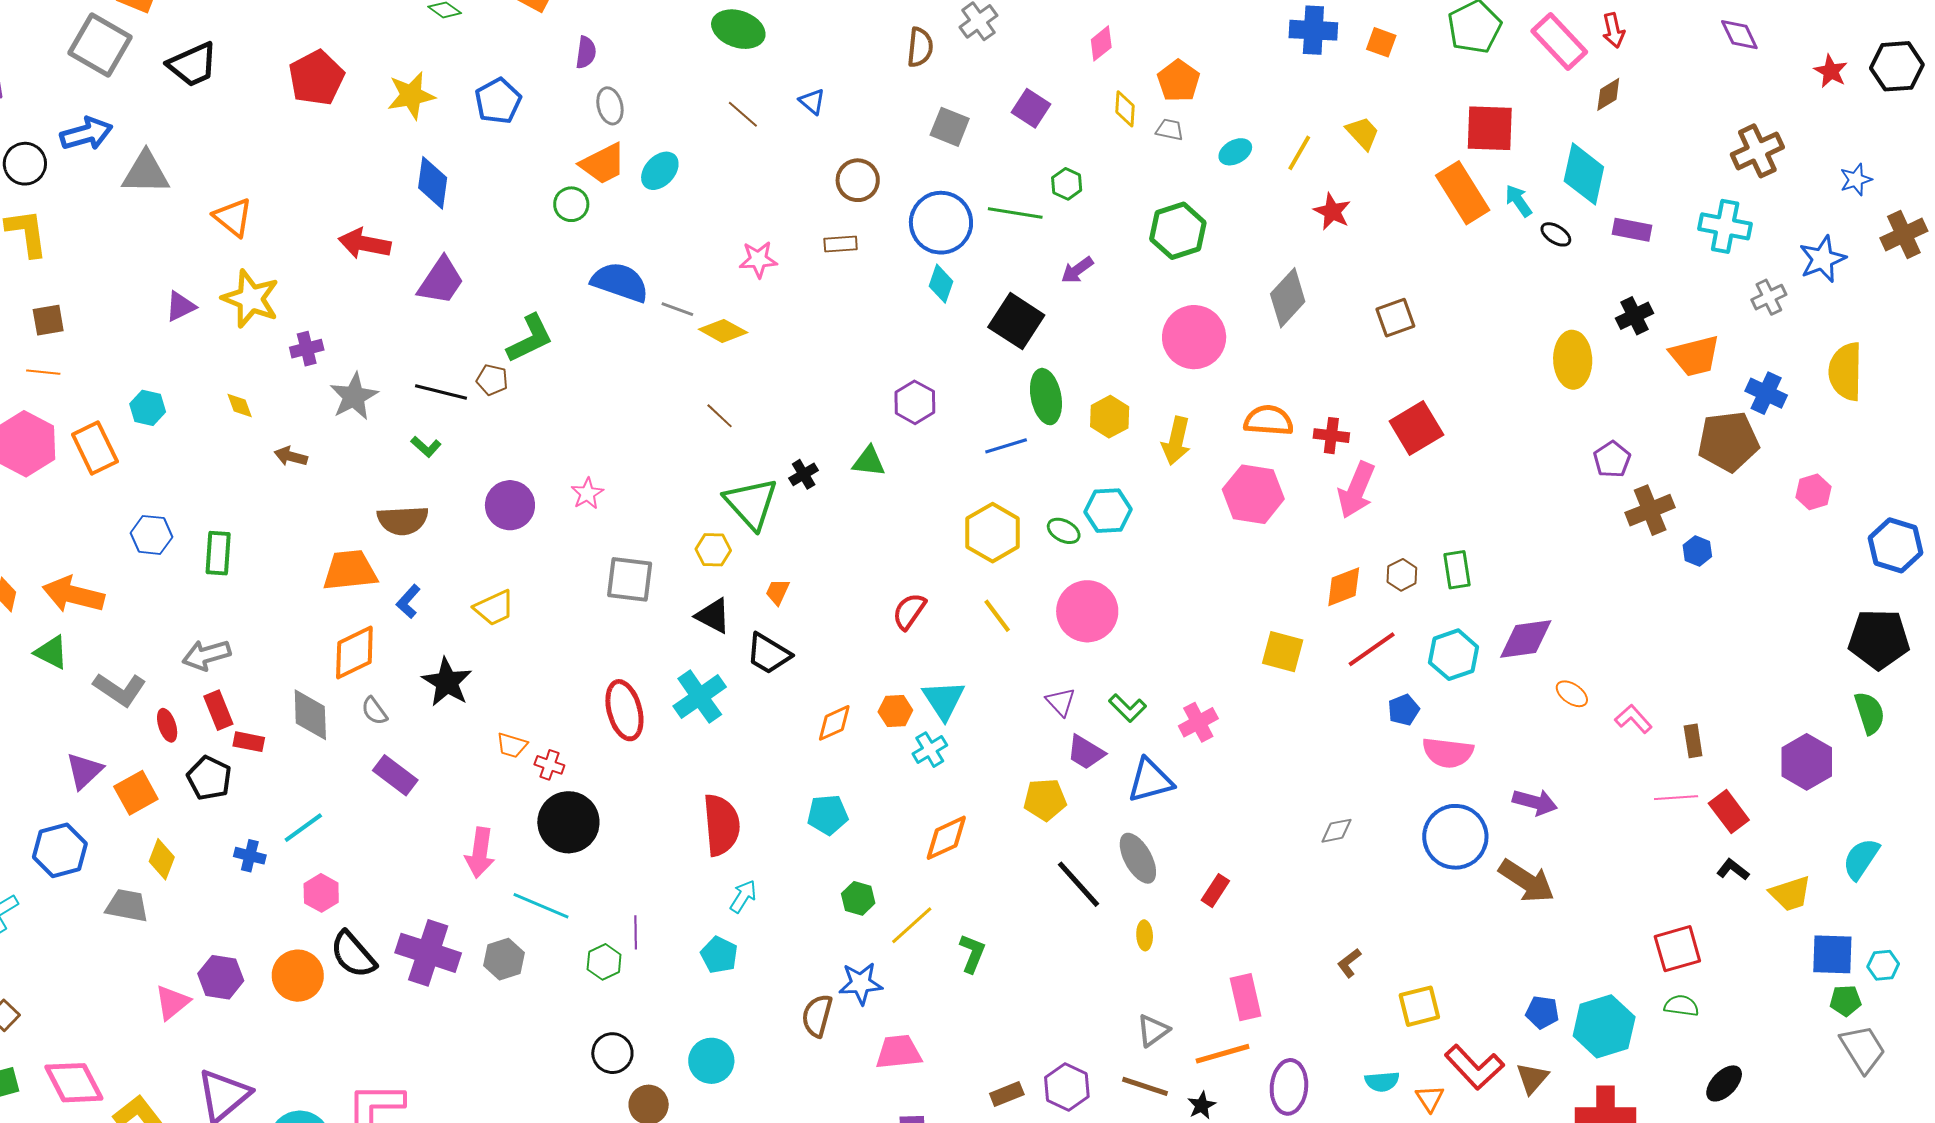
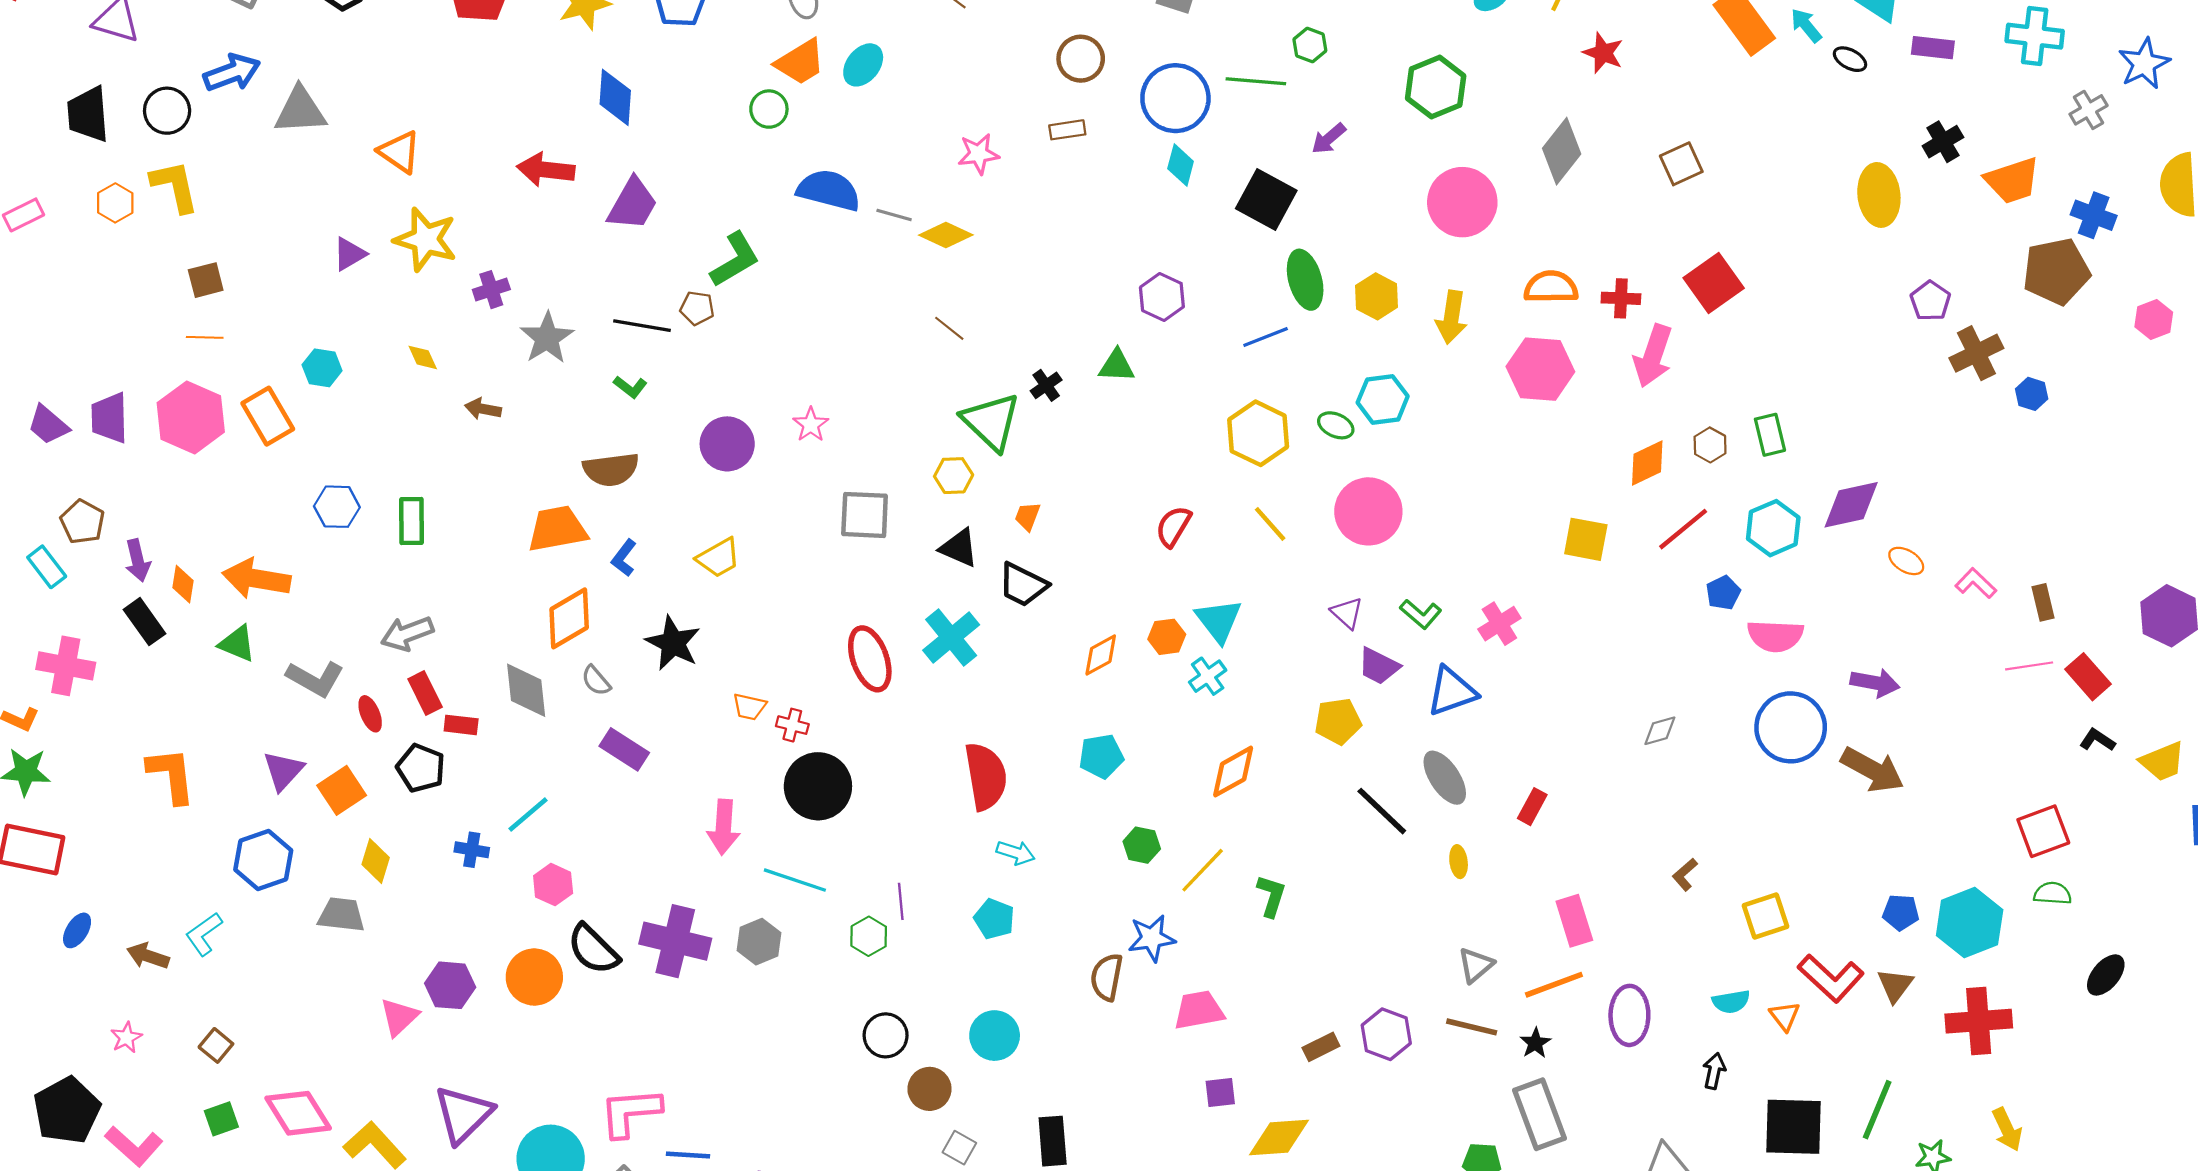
cyan arrow: (743, 896) -> (1016, 853), turned 80

